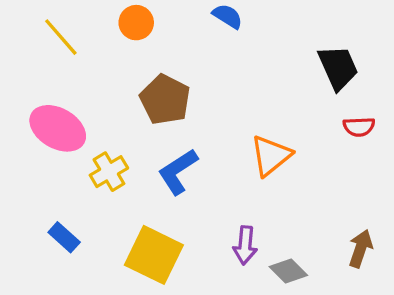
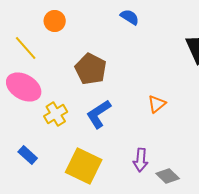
orange circle: (136, 23) -> (55, 21), moved
yellow line: (61, 37) -> (26, 48), moved
orange triangle: (271, 156) -> (157, 104), size x0.7

